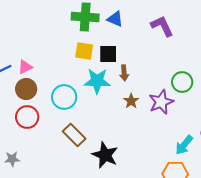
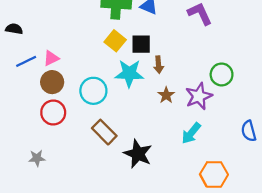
yellow square: (84, 51) -> (115, 41), turned 30
cyan arrow: (184, 145) -> (191, 133), moved

